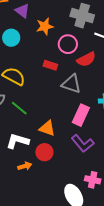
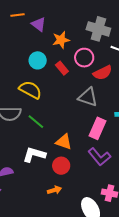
cyan circle: (11, 38) -> (38, 60), moved
red rectangle: (50, 65) -> (62, 68), moved, turned 32
orange arrow: (25, 166) -> (54, 190), moved

